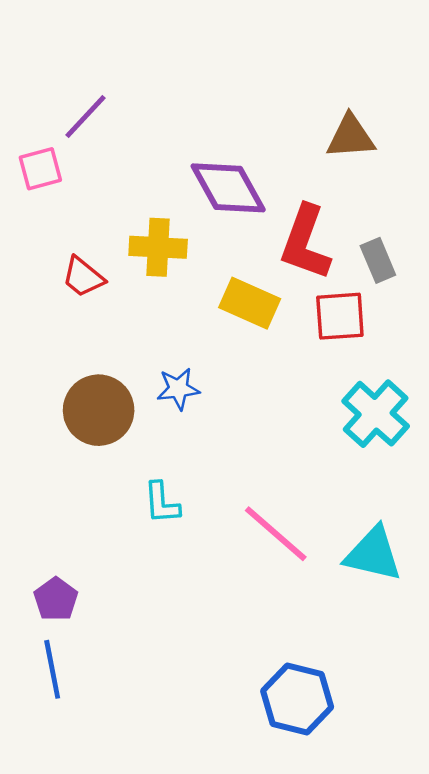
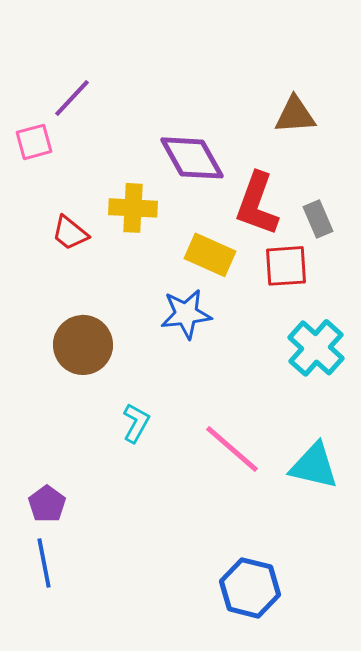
blue star: (178, 389) -> (186, 314), moved, size x1.4
cyan L-shape: (162, 503) -> (136, 423), turned -147

